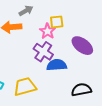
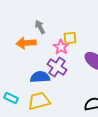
gray arrow: (26, 11) -> (40, 27), turned -88
blue semicircle: (57, 65) -> (40, 77), moved

